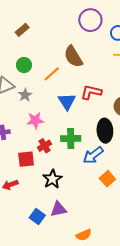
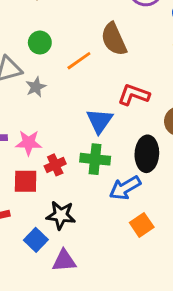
blue triangle: (67, 101) -> (100, 121), moved
pink star: (35, 120) -> (29, 143), moved
black star: (52, 179) -> (61, 215), turned 30
blue square: (37, 217) -> (36, 240), moved

